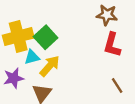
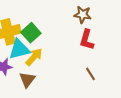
cyan triangle: (32, 57) -> (19, 49), size x1.6

